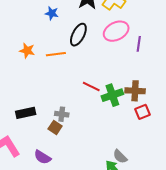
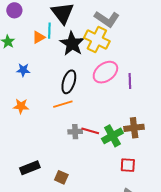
blue star: (52, 13) -> (23, 70), moved
orange line: (56, 54) -> (63, 104), moved
red square: (143, 112) -> (128, 165), moved, turned 35
gray cross: (62, 114) -> (75, 132), moved

